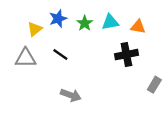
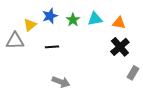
black line: (60, 55) -> (52, 47), turned -40
black cross: (126, 55) -> (120, 47), moved, turned -30
gray triangle: (26, 58) -> (15, 41), moved

